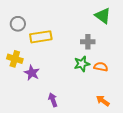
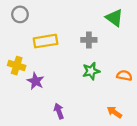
gray circle: (18, 24) -> (20, 14), moved
gray cross: (88, 42) -> (89, 40), moved
orange semicircle: (101, 67) -> (124, 76), moved

